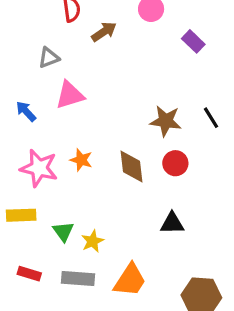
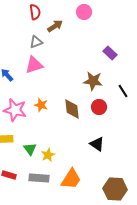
purple rectangle: (193, 41) -> (110, 53), moved
gray triangle: (49, 58) -> (36, 42), moved
black line: (211, 118) -> (123, 91), moved
black triangle: (172, 223) -> (97, 144), turned 35

